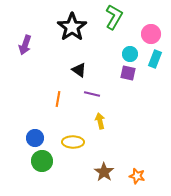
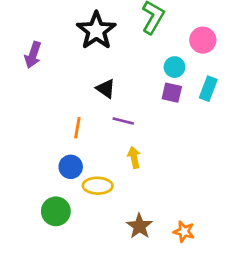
cyan rectangle: (155, 59) -> (208, 89), moved
blue circle: (35, 138) -> (71, 167), moved

